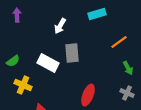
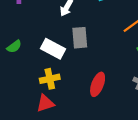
yellow cross: (23, 85) -> (50, 79), moved, turned -36

